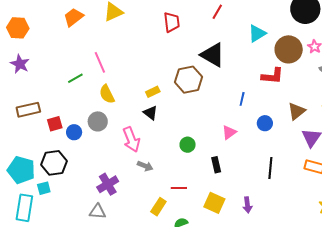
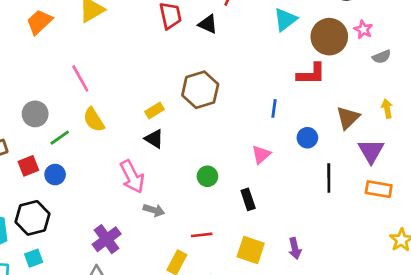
black triangle: (213, 55) -> (208, 24), moved, size x0.6
green line: (75, 78) -> (60, 138), moved
gray circle: (98, 121) -> (35, 114), moved
black line: (270, 168) -> (329, 178), moved
cyan square: (44, 188) -> (34, 258), moved

